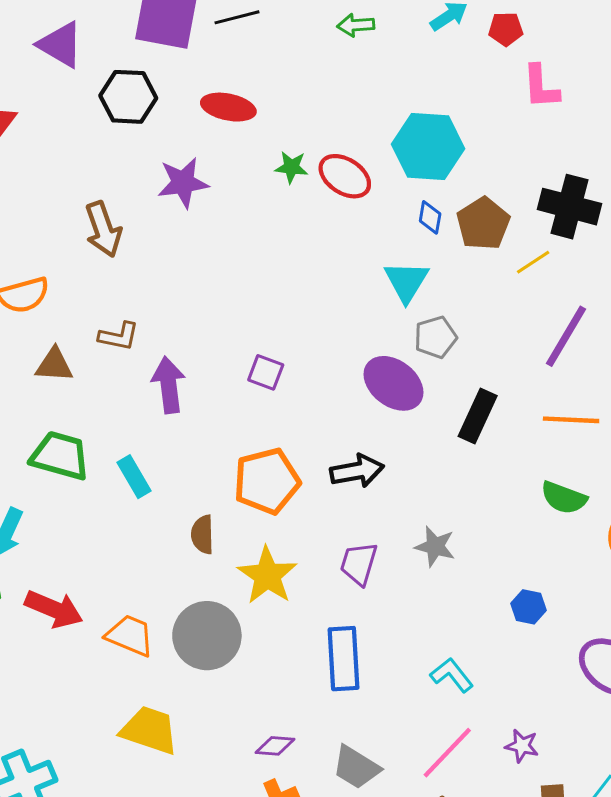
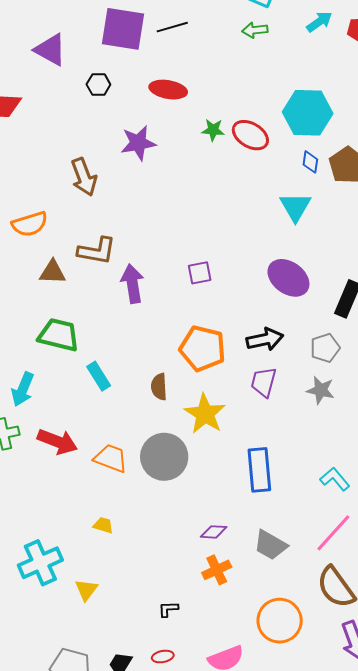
black hexagon: (128, 97) -> (98, 84), size x0.6
brown L-shape: (119, 336) -> (97, 251), size x1.4
gray pentagon: (435, 337) -> (325, 348), moved
purple square: (266, 372) -> (200, 273), turned -30
cyan rectangle: (134, 477) -> (99, 376), moved
orange pentagon: (267, 481) -> (203, 348), turned 30
purple trapezoid: (359, 564) -> (264, 382), moved
yellow trapezoid: (150, 730) -> (103, 525), moved, size x0.5

